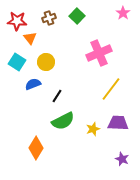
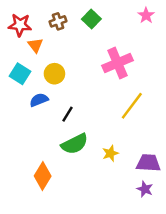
purple trapezoid: (118, 123) -> (148, 163), moved

